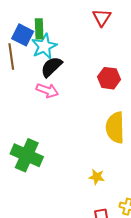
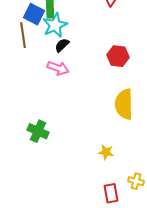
black semicircle: (51, 67) -> (62, 45), size x0.7
green cross: (27, 155) -> (38, 131), size x0.7

